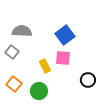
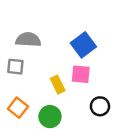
gray square: (12, 52) -> (15, 67), turned -32
black circle: (88, 80) -> (100, 106), moved

